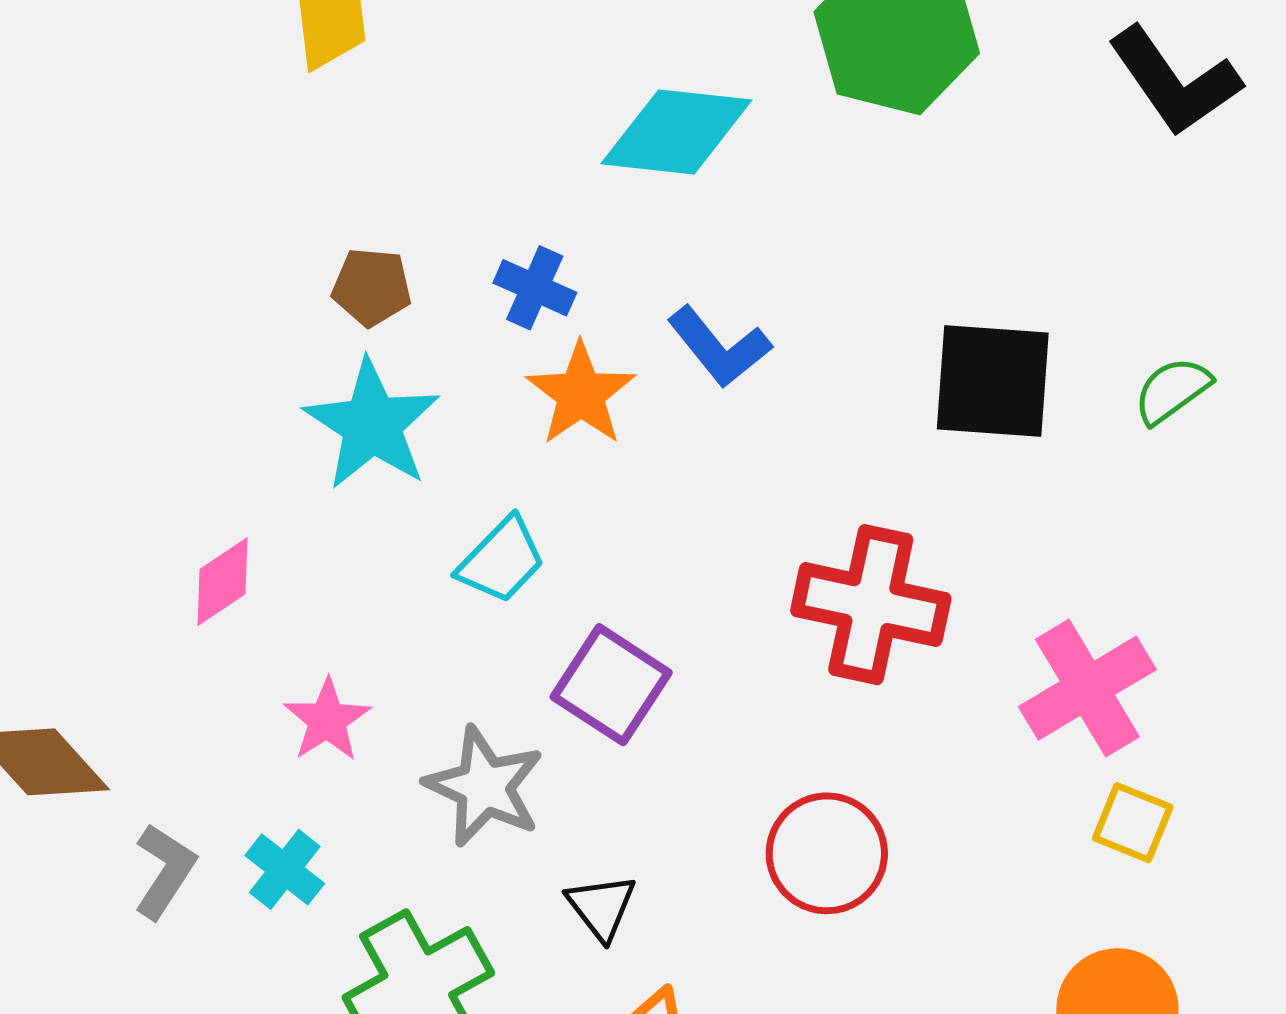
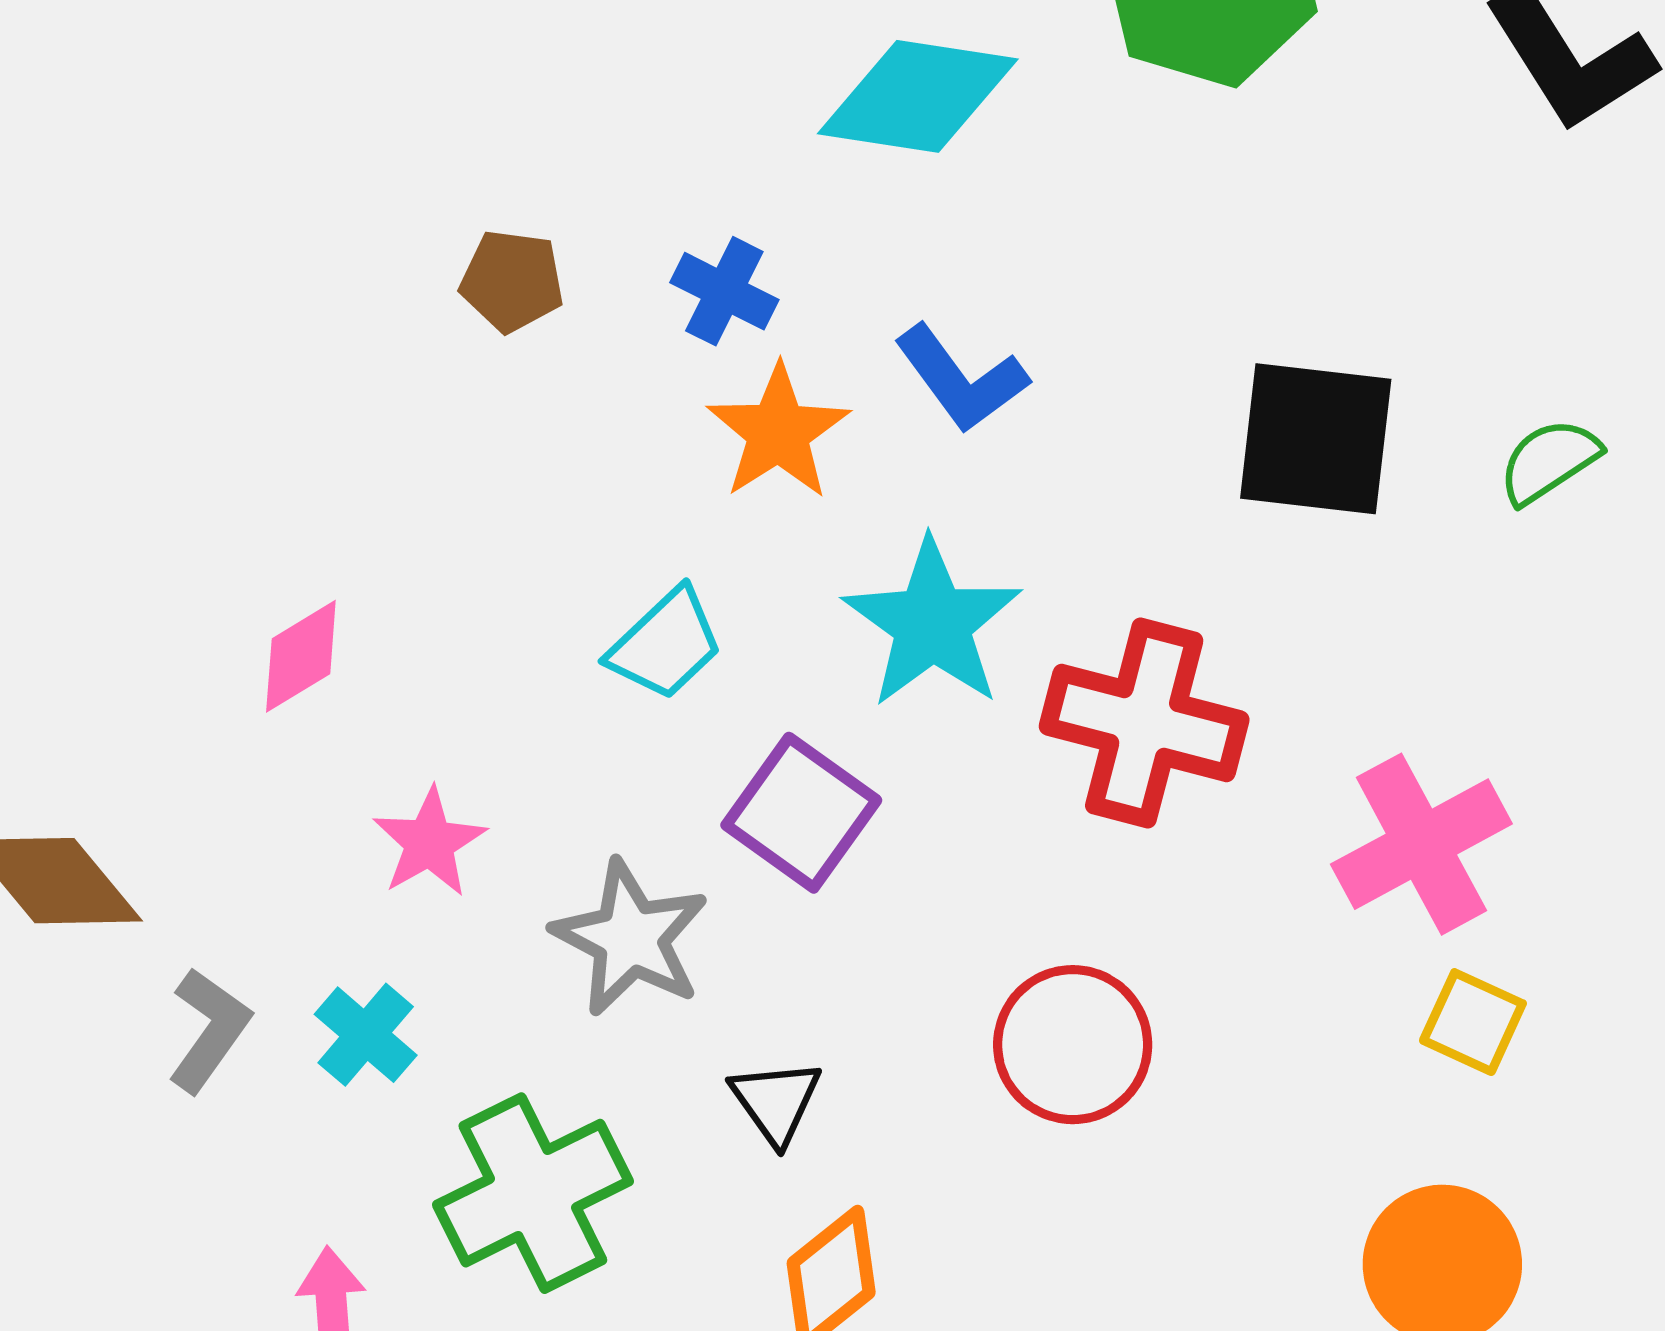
cyan star: (372, 425) -> (932, 623), moved

